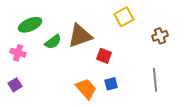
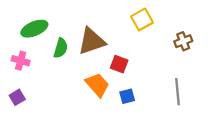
green semicircle: (53, 42) -> (61, 48), turned -36
orange trapezoid: (86, 89) -> (97, 85), moved

